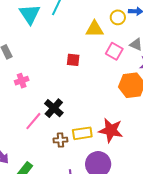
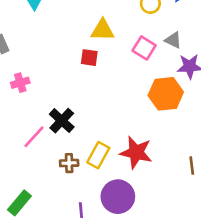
yellow triangle: (94, 29) -> (103, 30), moved
yellow rectangle: (82, 133) -> (98, 155), turned -54

